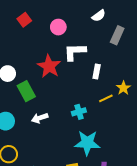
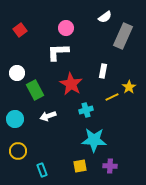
red square: (24, 20) -> (20, 30), moved
gray rectangle: (117, 35) -> (123, 36), size x1.4
white L-shape: (75, 52) -> (58, 52), moved
red star: (49, 66) -> (71, 84), moved

